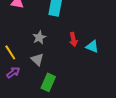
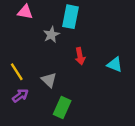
gray star: (39, 37) -> (51, 35), moved
red arrow: (73, 39) -> (80, 56), moved

